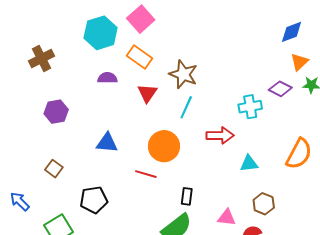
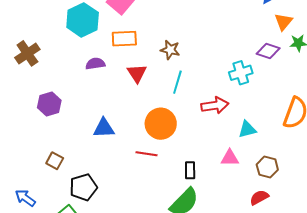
orange rectangle: (139, 57) -> (124, 39), turned -30
brown star: (183, 74) -> (170, 50), size x0.7
black pentagon: (94, 200) -> (83, 187), moved
pink triangle: (227, 218) -> (230, 158), moved

